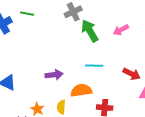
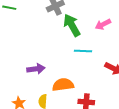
cyan line: (94, 66) -> (83, 51), moved

